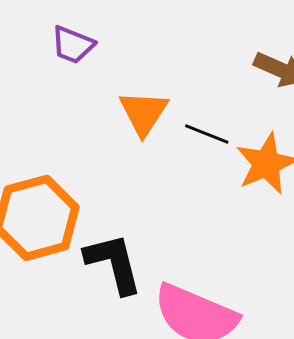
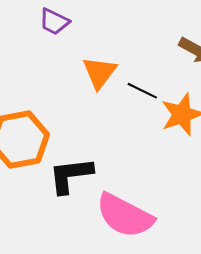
black L-shape: (114, 263) -> (71, 175), turned -87

